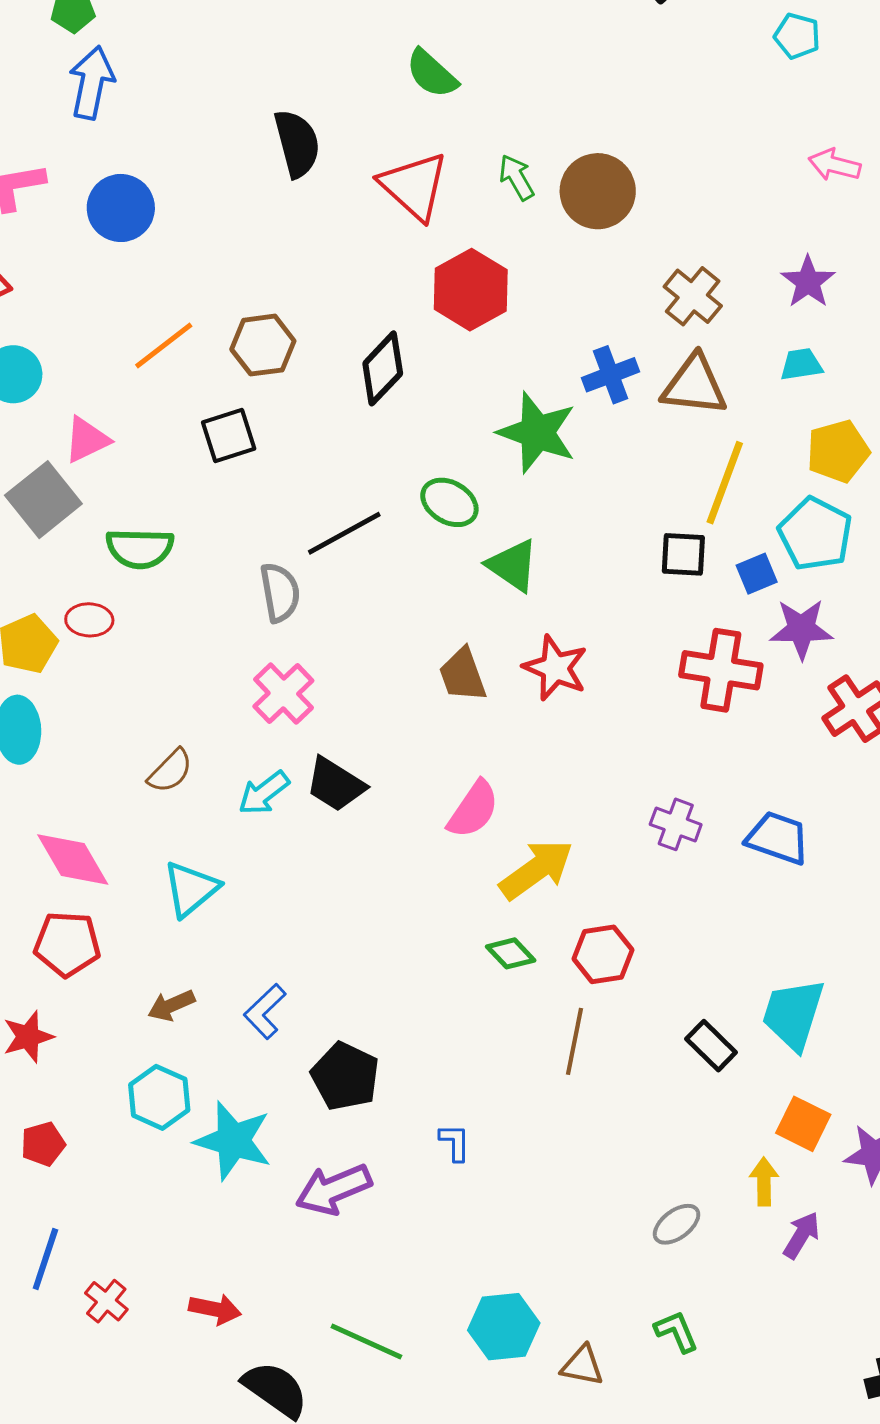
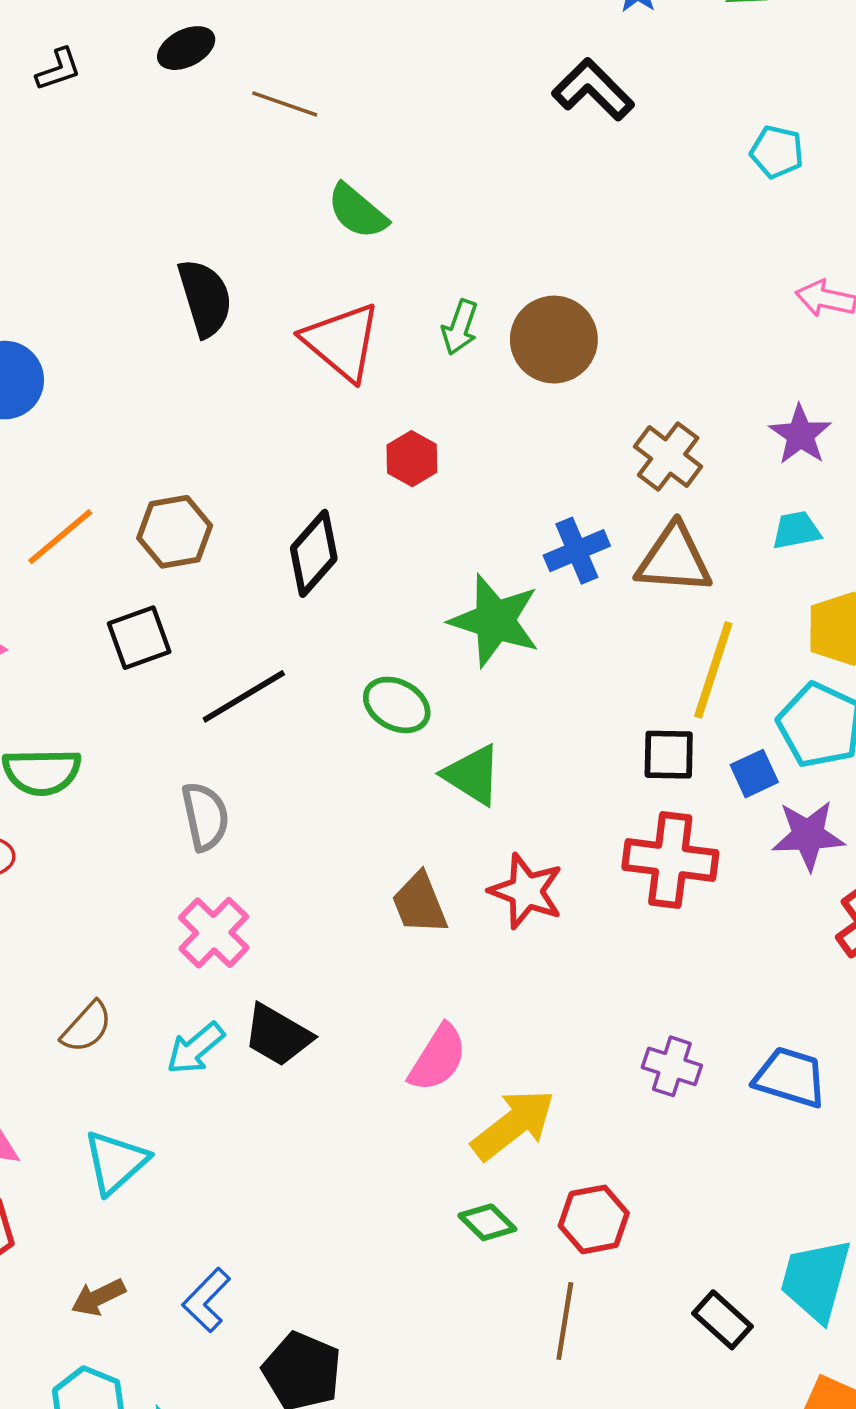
green arrow: (517, 177) -> (460, 327), turned -129
red hexagon: (471, 290) -> (412, 459), size x0.6
black line: (344, 533) -> (244, 696), moved
red cross: (721, 670) -> (670, 860), moved

